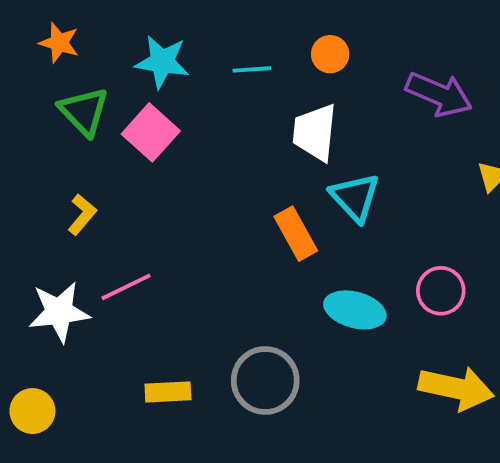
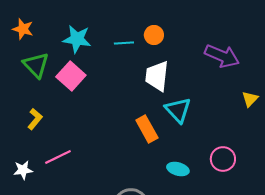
orange circle: (330, 54) -> (154, 35), moved
cyan ellipse: (355, 310) -> (178, 169), size x0.7
white star: (59, 312) -> (23, 170), size x0.6

